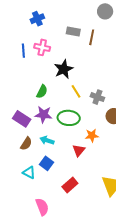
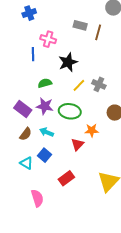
blue cross: (37, 19) -> (29, 13), moved
blue line: (23, 51) -> (33, 54), moved
yellow line: (76, 91) -> (79, 85), turned 72
green semicircle: (42, 92) -> (45, 83), turned -136
gray cross: (97, 97) -> (99, 84), moved

